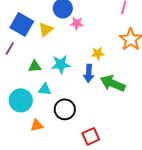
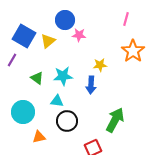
green triangle: (35, 66) -> (37, 78), turned 40
green arrow: (113, 83) -> (115, 120), moved, turned 95
cyan triangle: (45, 89) -> (57, 101), moved

